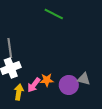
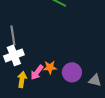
gray triangle: (84, 79) -> (95, 80), moved

